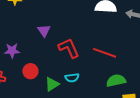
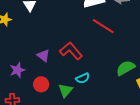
purple triangle: (44, 31) -> (43, 56), moved
red line: (105, 53) -> (103, 26), moved, turned 30

